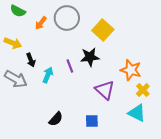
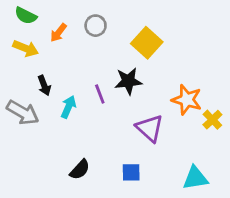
gray circle: (67, 18) -> (96, 26), size x0.6
yellow arrow: (13, 43) -> (26, 48), moved
yellow cross: (143, 90) -> (212, 120), moved
cyan triangle: (137, 113) -> (195, 178), moved, turned -36

